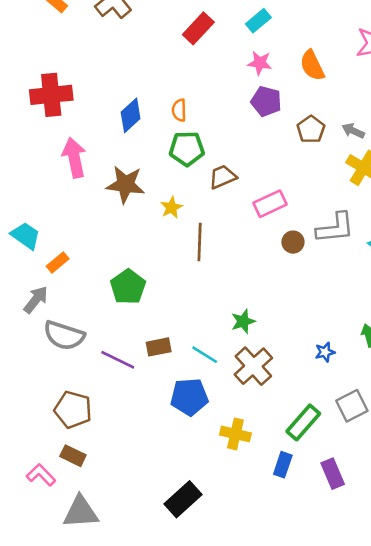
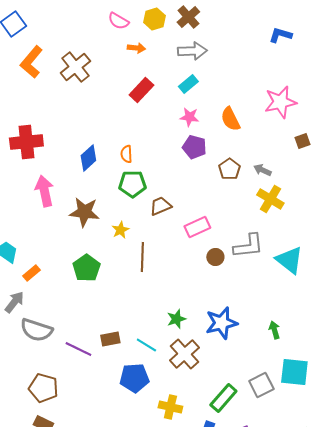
green pentagon: (128, 287) -> (86, 268), moved
blue star: (325, 352) -> (221, 323), moved, size x2.0

